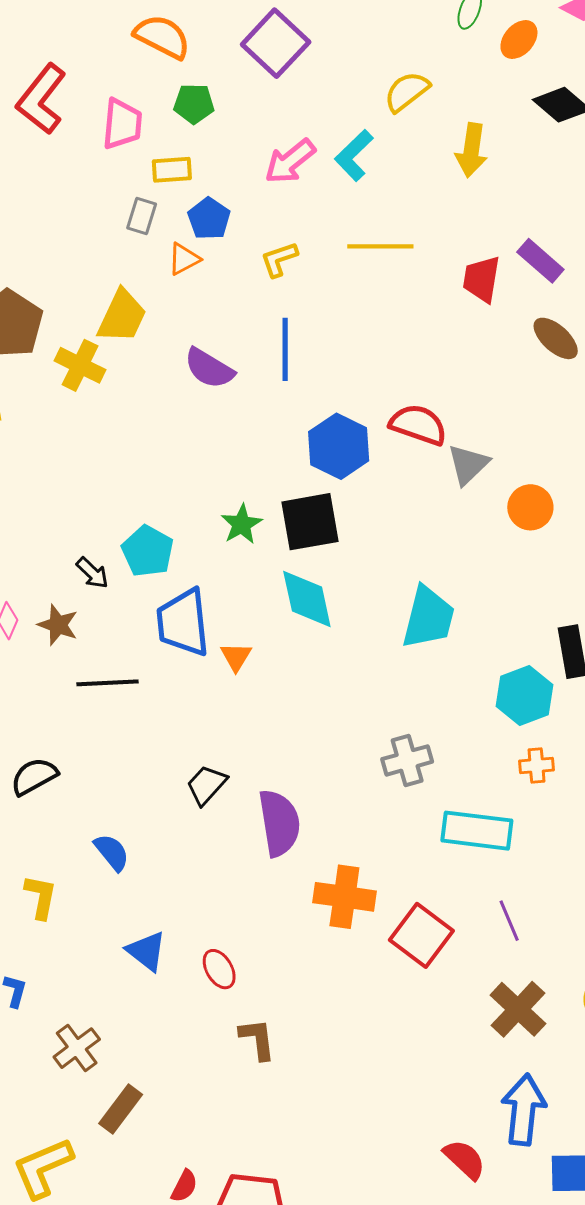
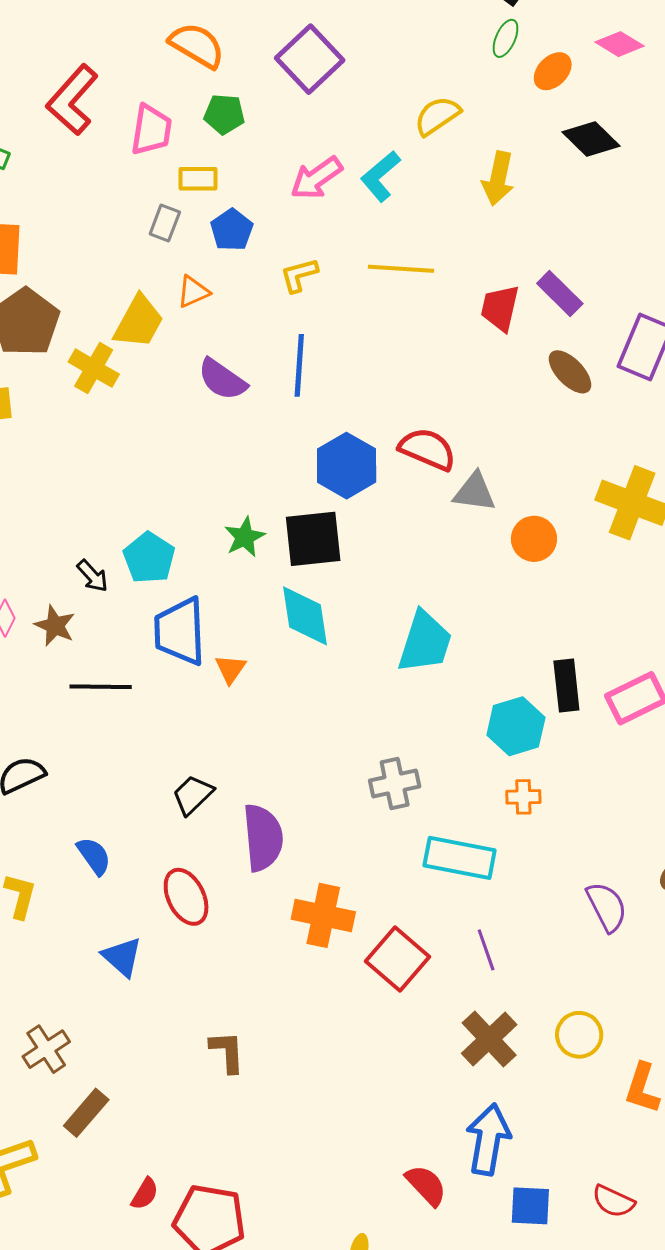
orange triangle: (184, 259) -> (193, 292), moved
gray triangle: (468, 464) -> (475, 492), turned 48
red ellipse: (219, 969) -> (186, 897), moved, size x1.4

